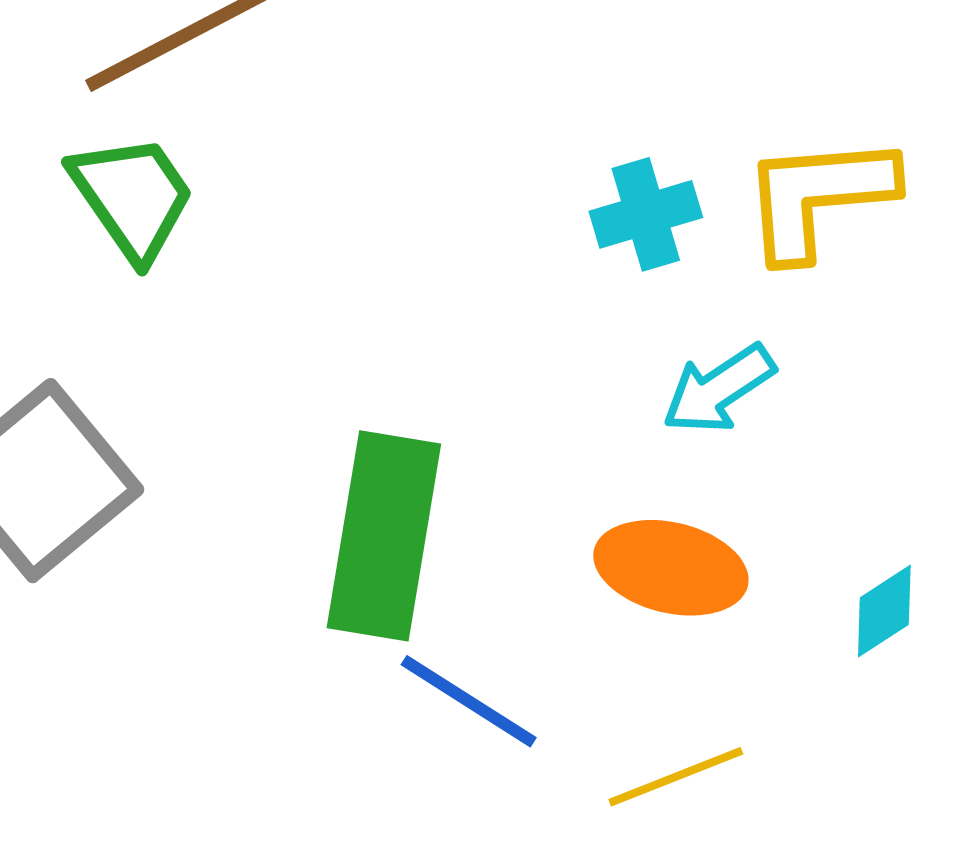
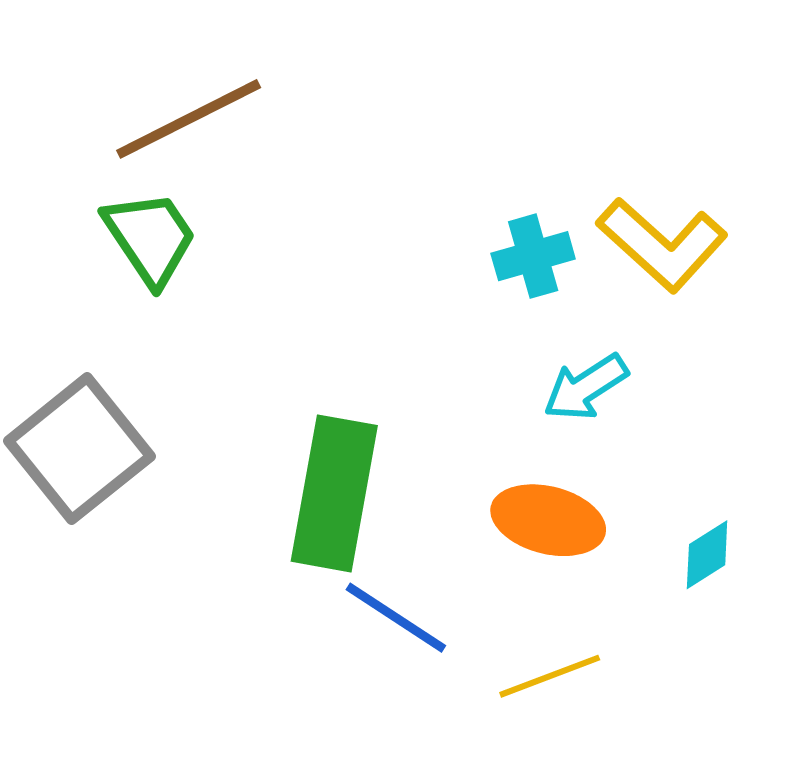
yellow L-shape: (818, 196) -> (662, 245), turned -134

